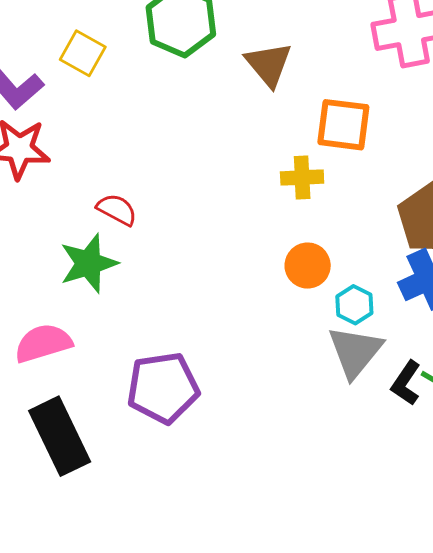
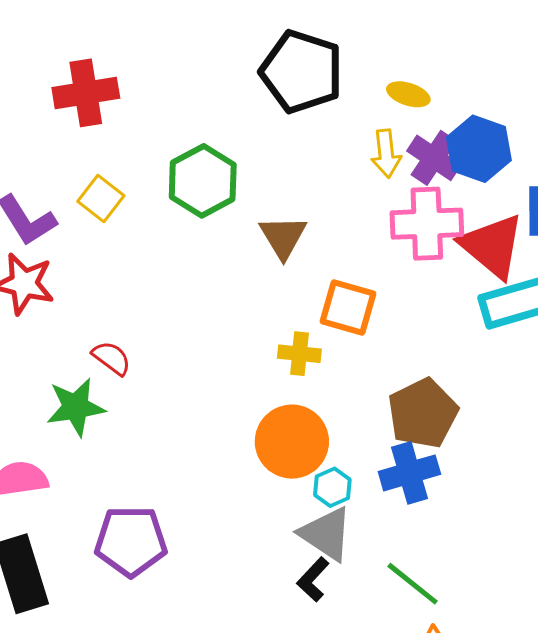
orange circle: (308, 266) -> (292, 442), size x1.6
gray triangle: (355, 352) -> (326, 534), turned -44
black L-shape: (406, 383) -> (313, 579), moved

